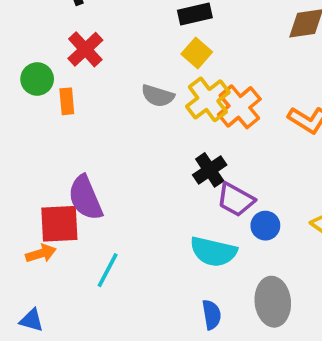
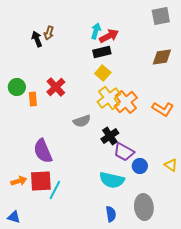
red cross: (85, 49) -> (56, 87), moved
gray semicircle: (158, 96) -> (82, 121), moved, turned -36
red square: (59, 224) -> (41, 181), moved

